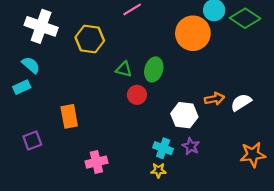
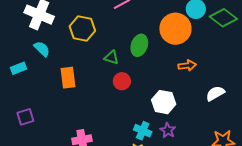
cyan semicircle: (31, 65) -> (42, 49), moved
green ellipse: (154, 69) -> (139, 45), moved
orange arrow: (214, 99) -> (187, 66), moved
orange rectangle: (69, 116) -> (68, 78), moved

